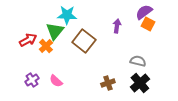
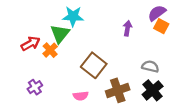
brown square: (84, 41) -> (94, 65), moved
pink semicircle: (56, 81) -> (81, 96), moved, turned -48
brown cross: (108, 83) -> (118, 90), size x1.5

